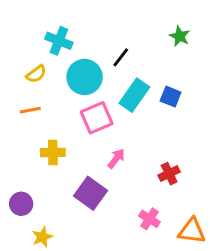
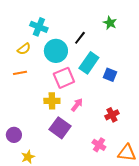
green star: (180, 36) -> (110, 23), moved
blue square: (171, 97) -> (110, 75), moved
yellow cross: (53, 152) -> (52, 101), moved

